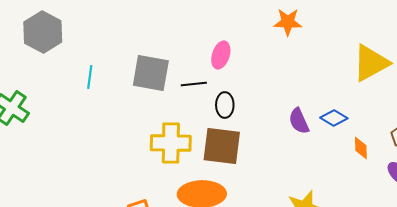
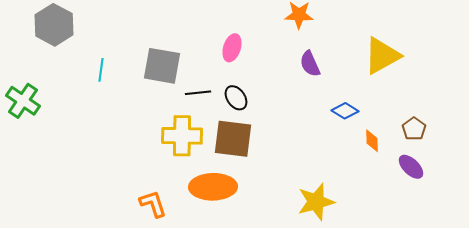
black line: (194, 84) -> (198, 93), moved
black ellipse: (225, 105) -> (236, 98), turned -35
purple semicircle: (299, 121) -> (310, 64), moved

